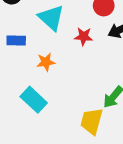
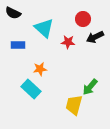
orange star: (46, 62) -> (40, 69), moved

